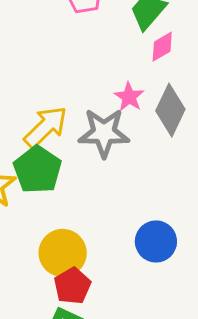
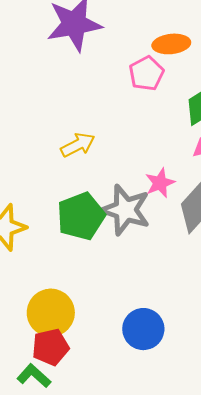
yellow arrow: (46, 127) -> (78, 145), moved, size x0.7
green pentagon: (37, 170) -> (81, 216), moved

